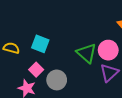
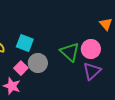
gray circle: (57, 80) -> (38, 63), moved

